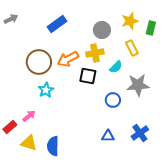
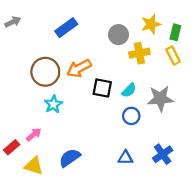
yellow rectangle: (132, 48) -> (173, 56), moved
yellow cross: (95, 53) -> (139, 53), moved
cyan semicircle: (116, 67) -> (129, 90), moved
blue semicircle: (53, 146) -> (70, 158), moved, turned 54

